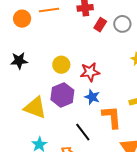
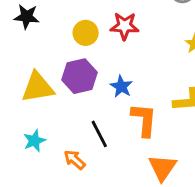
red star: (90, 72) -> (125, 26), moved
yellow triangle: (35, 108) -> (38, 87), turned -40

